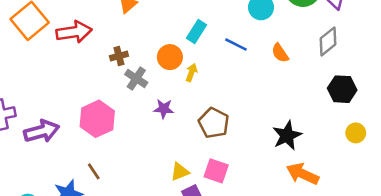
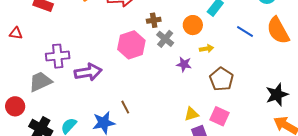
blue line: (236, 44) -> (245, 31), moved
orange semicircle: (280, 53) -> (278, 31), size x1.8
yellow arrow: (191, 72) -> (207, 49), moved, turned 56
pink hexagon: (97, 119) -> (131, 45), moved

